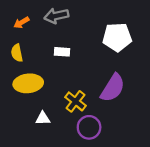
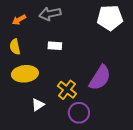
white pentagon: (117, 37) -> (110, 18), moved
white triangle: (43, 118) -> (38, 105), turned -32

